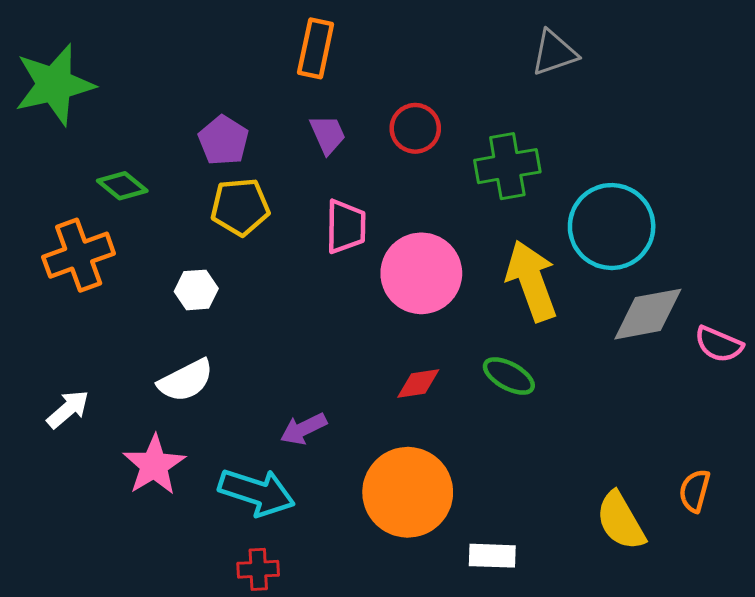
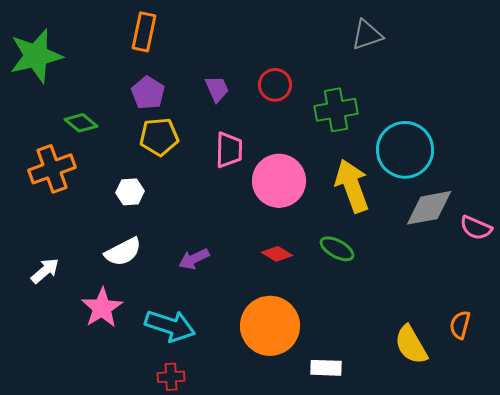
orange rectangle: (316, 48) -> (144, 32), moved
red diamond: (418, 384) -> (277, 254), turned 40
purple arrow: (304, 429) -> (194, 259), moved

